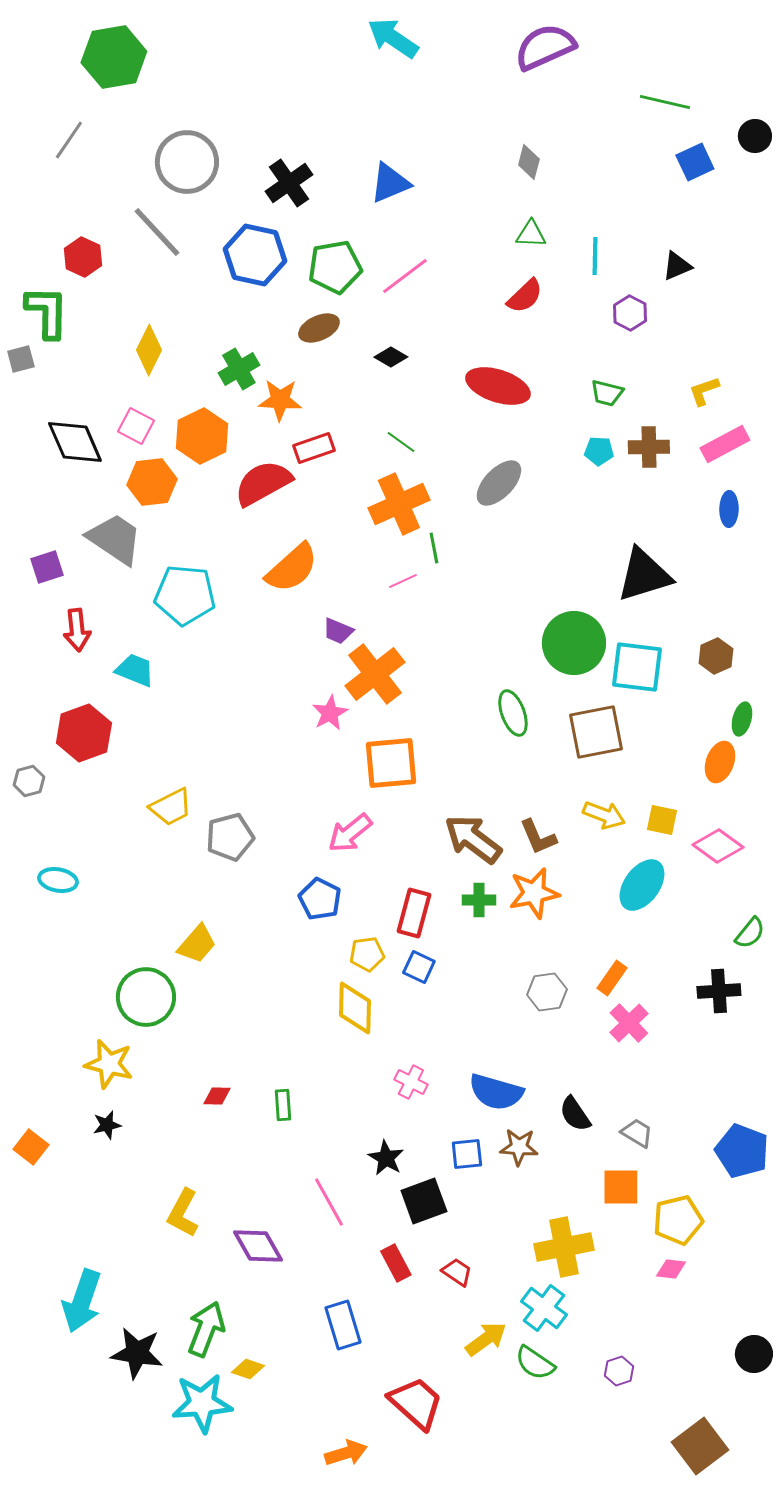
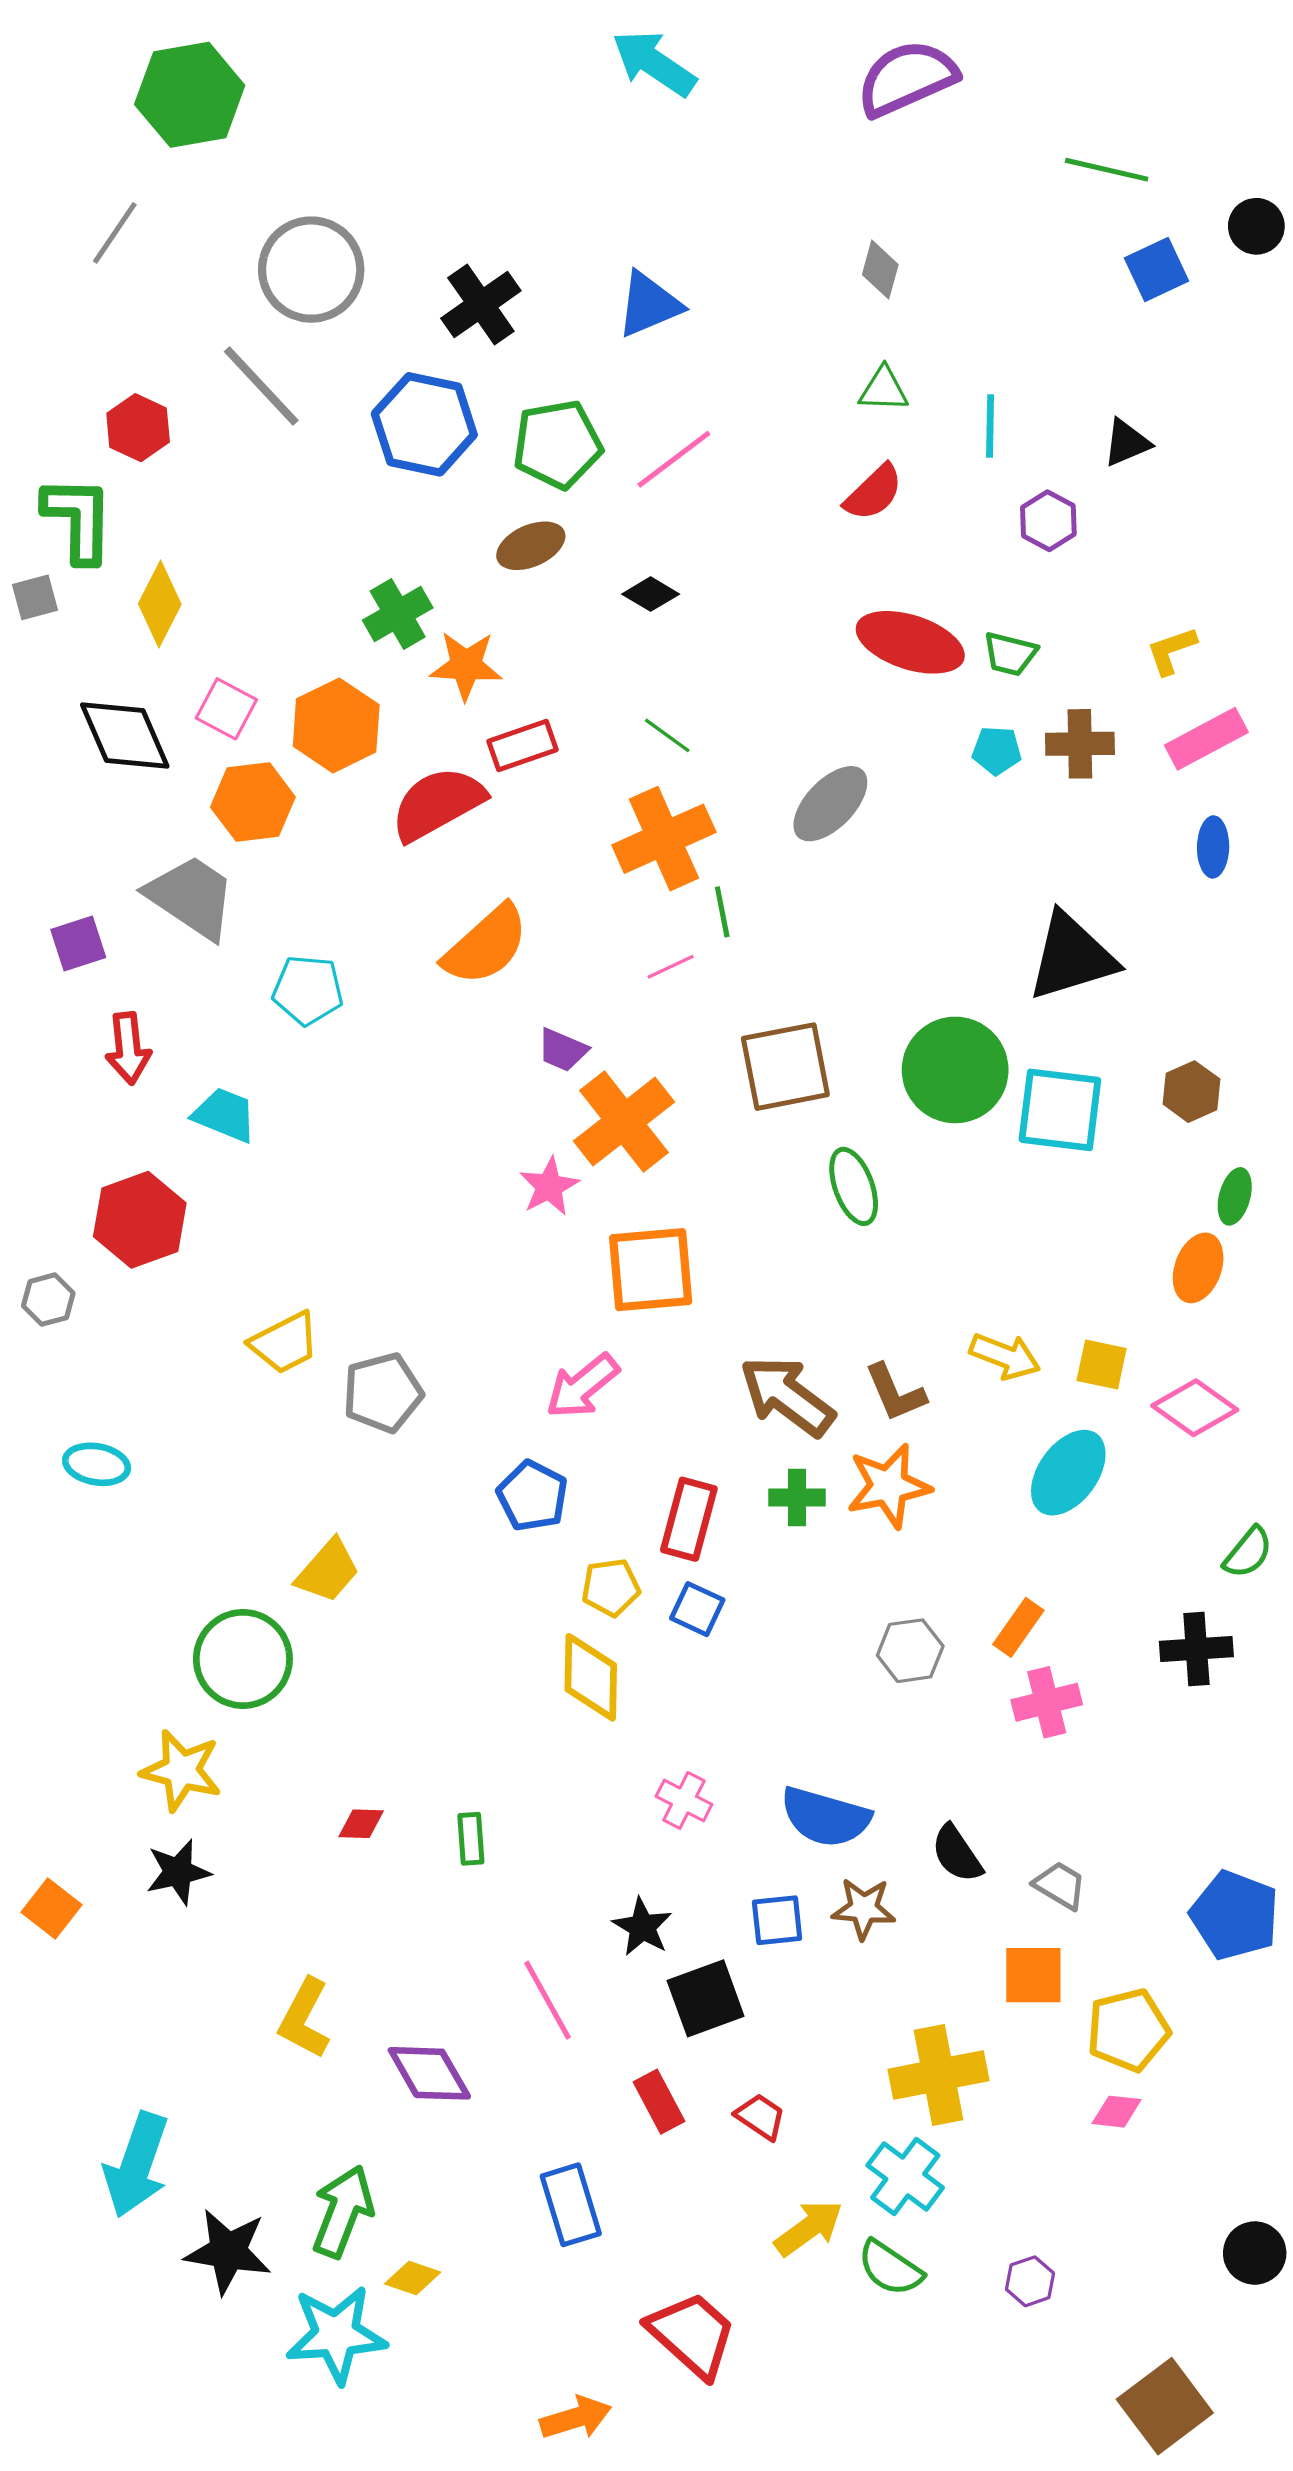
yellow diamond: (149, 350) -> (160, 604), moved
red ellipse: (498, 386) -> (910, 642), moved
cyan pentagon: (185, 595) -> (308, 990), size x0.7
brown square: (596, 732) -> (785, 1067), moved
pink cross: (629, 1023) -> (1047, 1702), turned 30
black star: (107, 1125) -> (178, 1872), size x1.4

